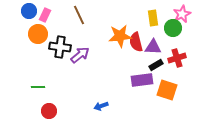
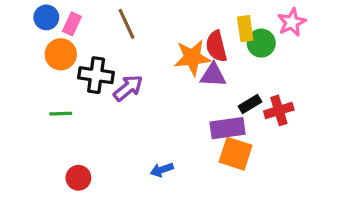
green circle: (173, 28) -> (261, 43), moved
red semicircle: (136, 42) -> (216, 46), moved
purple triangle: (153, 47) -> (213, 75), moved
red cross: (177, 58) -> (279, 110), moved
green line: (38, 87) -> (61, 114), moved
orange square: (167, 90) -> (236, 154), moved

